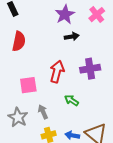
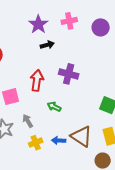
pink cross: (97, 15) -> (69, 21), turned 35
purple cross: (90, 69) -> (69, 74), turned 30

